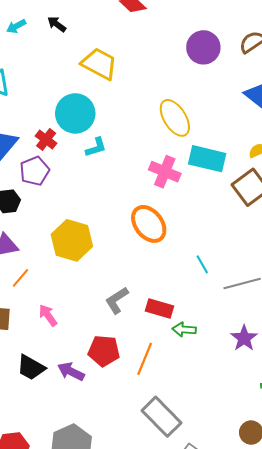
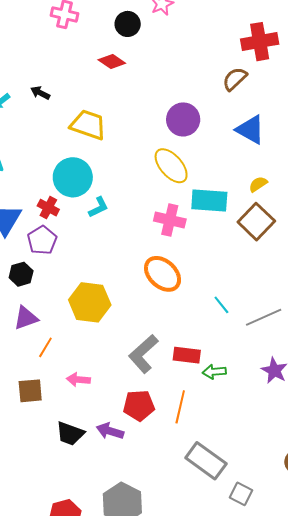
purple circle: (203, 47) -> (183, 119), moved
gray L-shape: (117, 300) -> (143, 354), size x1.4
pink arrow: (48, 315) -> (78, 380), turned -40

